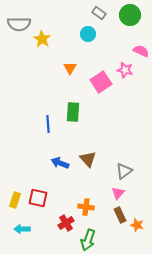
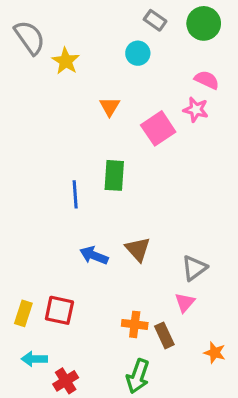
gray semicircle: (19, 24) -> (30, 38), turned -125
pink semicircle: (141, 51) -> (207, 80), moved
brown rectangle: (120, 215) -> (164, 335), moved
red cross: (66, 223) -> (66, 381), moved

